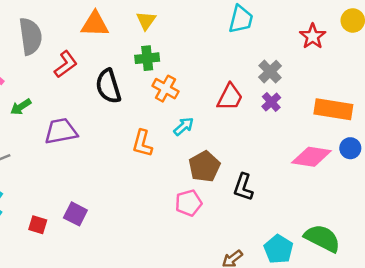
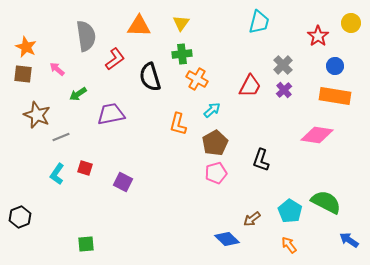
blue circle: (350, 148) -> (335, 66), moved
brown pentagon: (204, 166) -> (215, 143), moved
red square: (38, 225) -> (85, 168), moved

